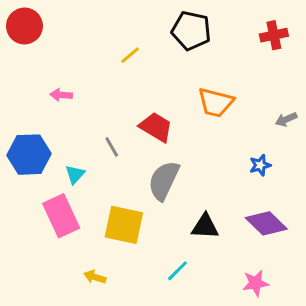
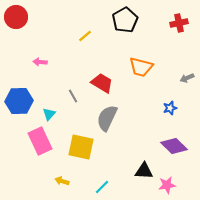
black pentagon: (191, 31) -> (125, 20), turned 30
black triangle: (205, 226) -> (144, 171), moved
cyan line: (177, 271) -> (102, 187), moved

